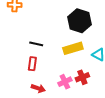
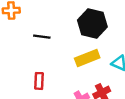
black line: (36, 44) -> (42, 37), moved

